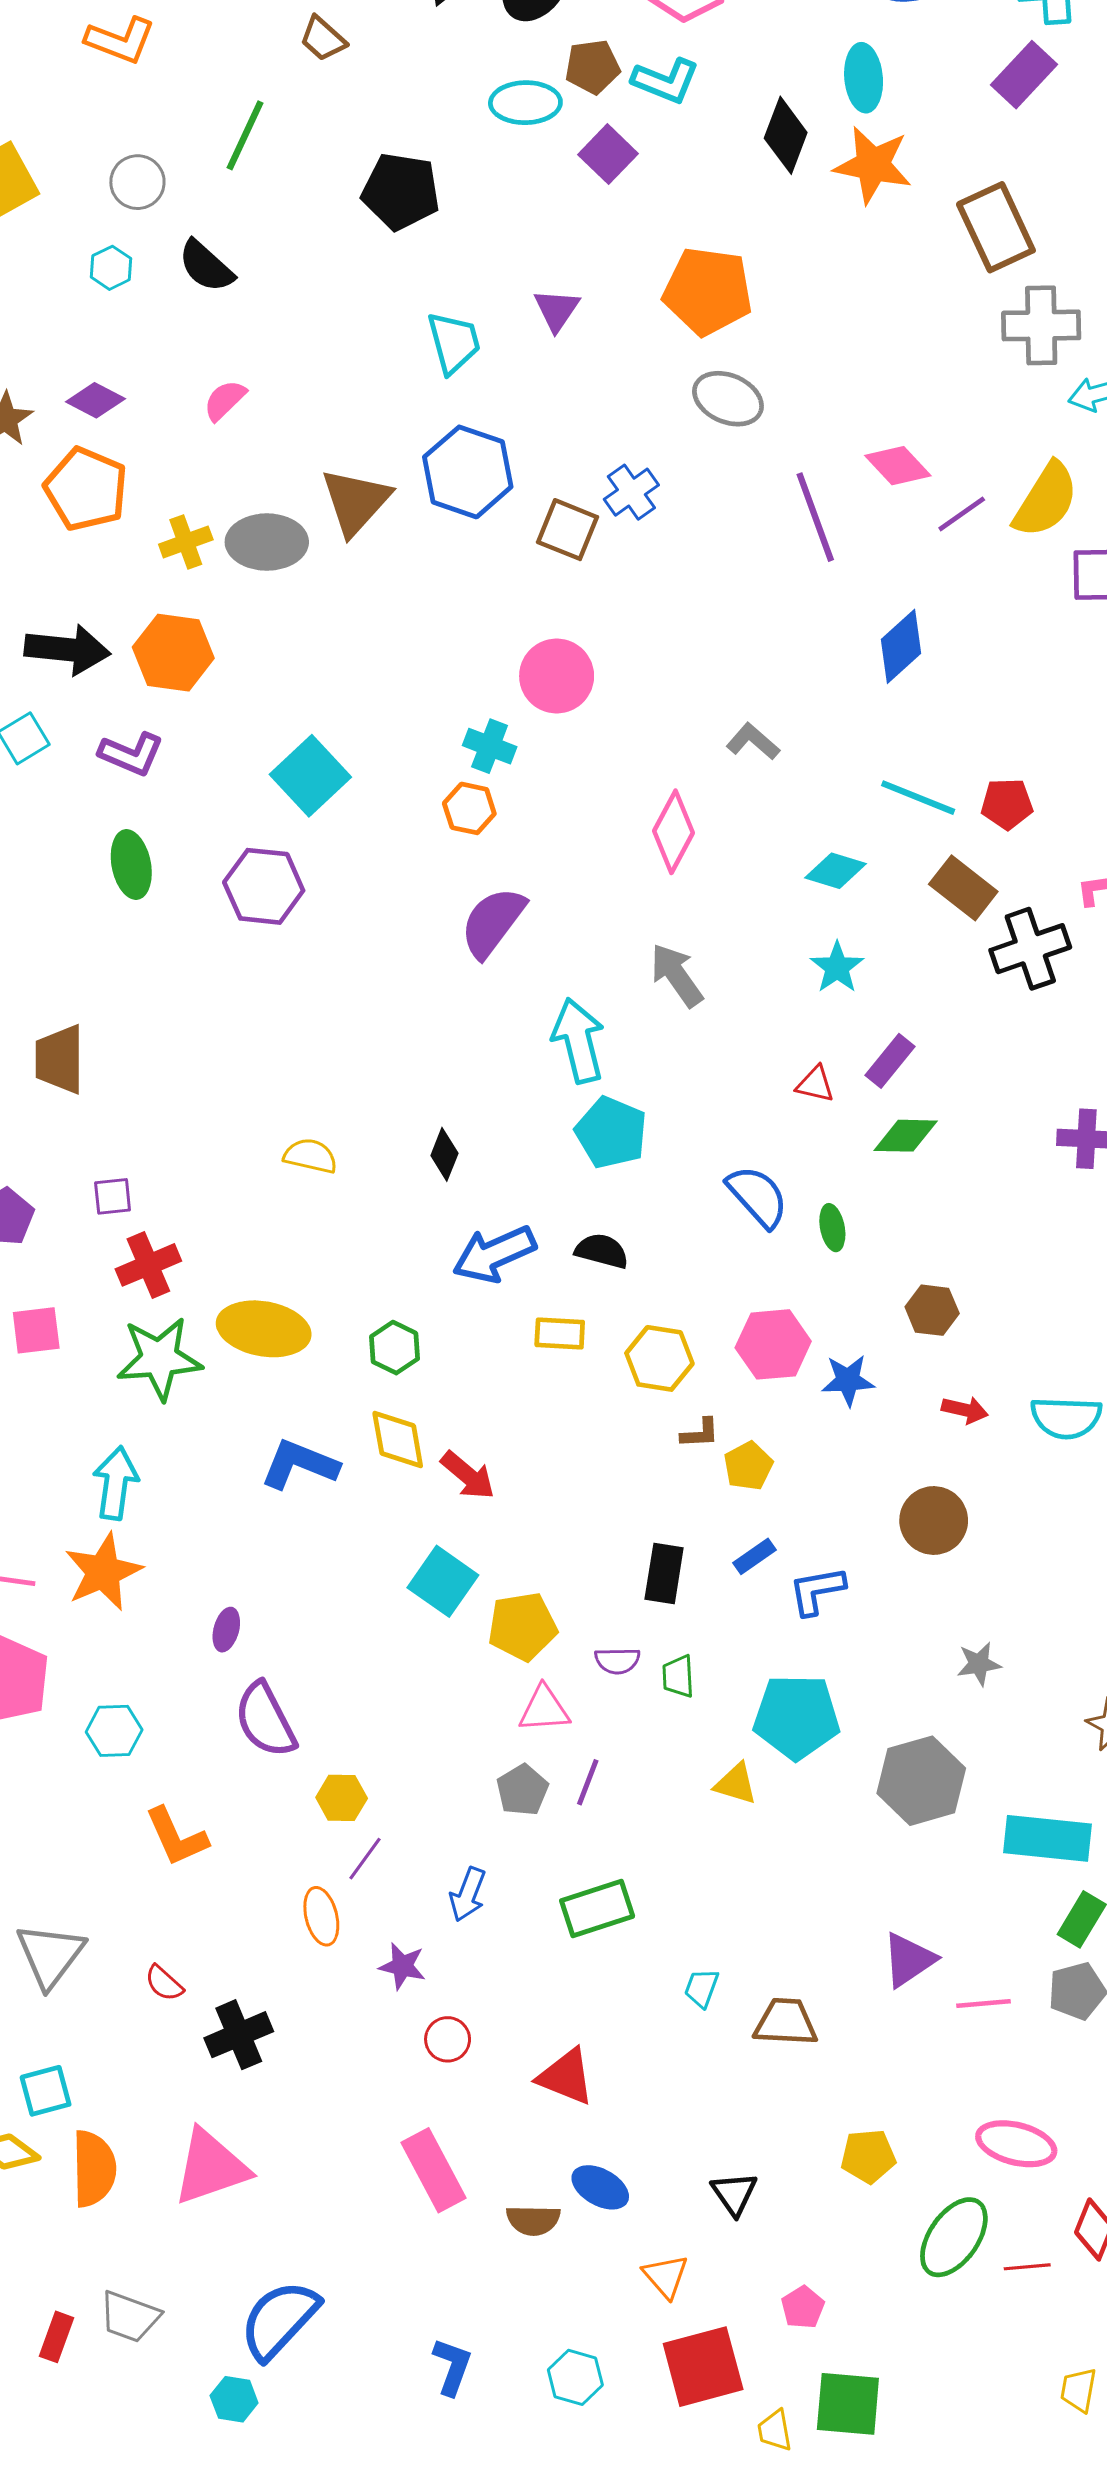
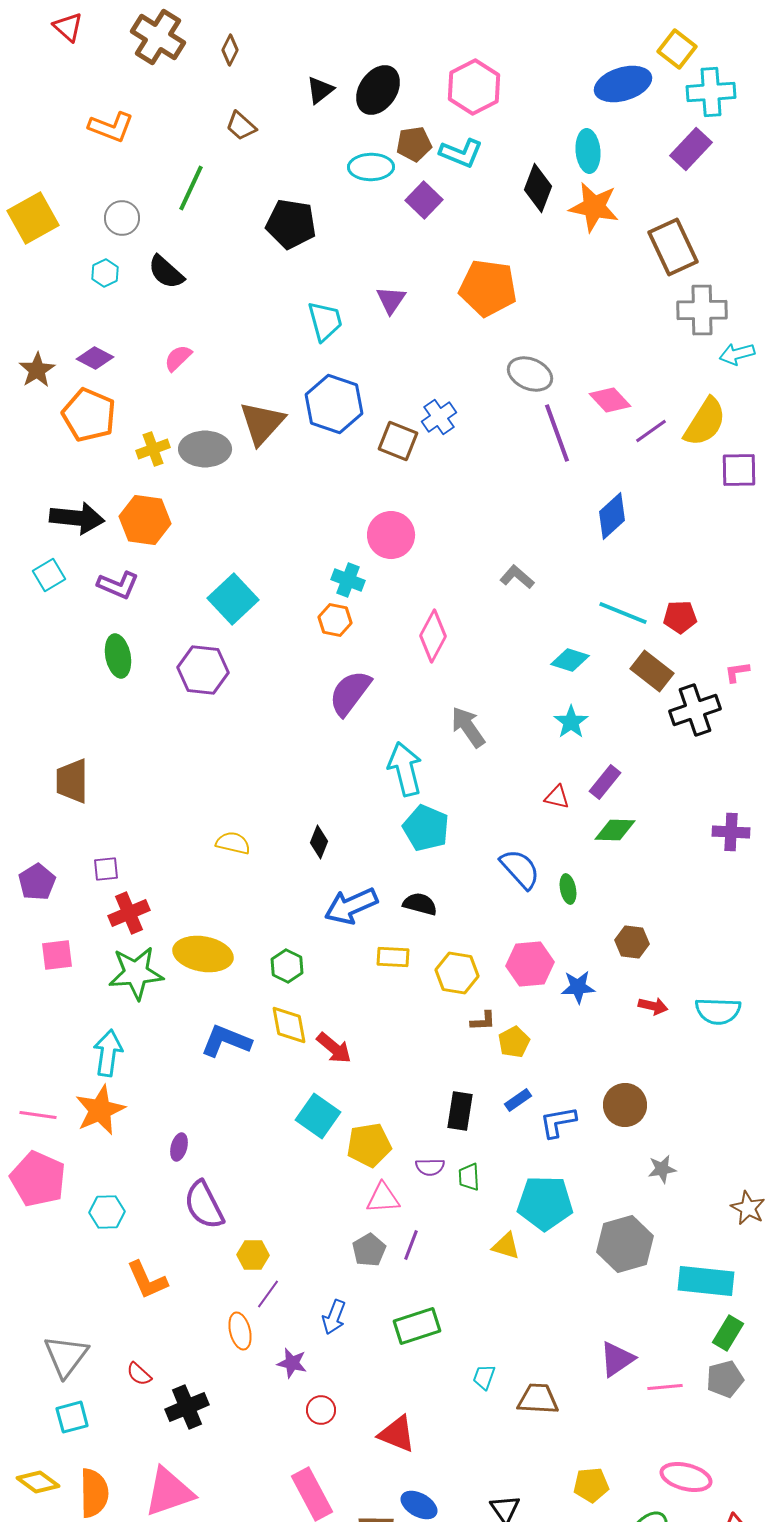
gray ellipse: (728, 399) -> (530, 374), moved
pink diamond: (673, 832) -> (433, 636), moved
brown circle: (934, 1521) -> (625, 1105), moved
cyan square: (46, 2091) -> (72, 1417), moved

